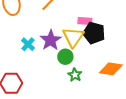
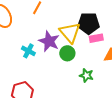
pink rectangle: (85, 21) -> (96, 38), moved
green star: (75, 75) -> (86, 75), moved

